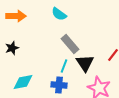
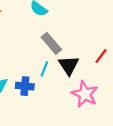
blue cross: (59, 85) -> (25, 86), moved

